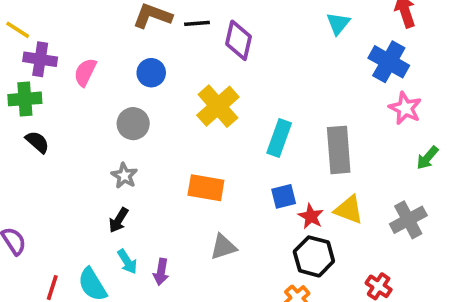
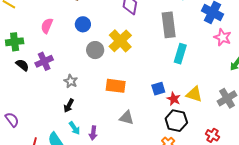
purple cross: (40, 59) -> (44, 61), moved, turned -30
gray circle: (133, 124) -> (95, 50), moved
cyan rectangle: (279, 138) -> (180, 54), moved
gray rectangle: (339, 150) -> (169, 25), moved
gray triangle: (223, 247) -> (127, 118), turned 35

